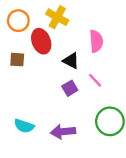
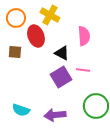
pink line: (95, 80) -> (83, 70), turned -40
purple square: (70, 88) -> (61, 77), size x1.5

